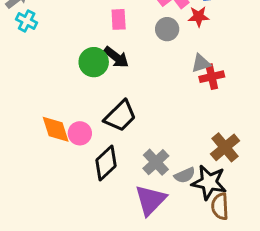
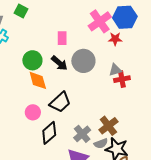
gray circle: (167, 29) -> (83, 61), moved, size x1.5
green circle: (94, 62) -> (32, 60), moved
orange diamond: (56, 129) -> (38, 80), moved
brown cross: (225, 147) -> (108, 126), moved

